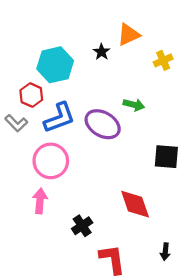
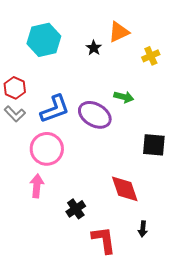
cyan hexagon: (55, 65) -> (44, 40), moved
red hexagon: (31, 95) -> (15, 88), moved
black arrow: (165, 252) -> (143, 229), moved

